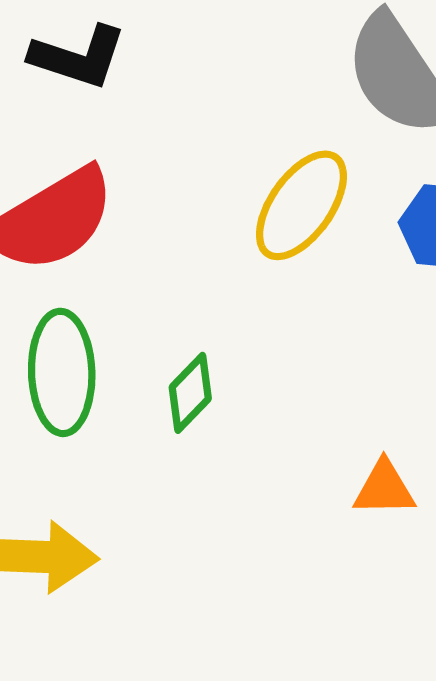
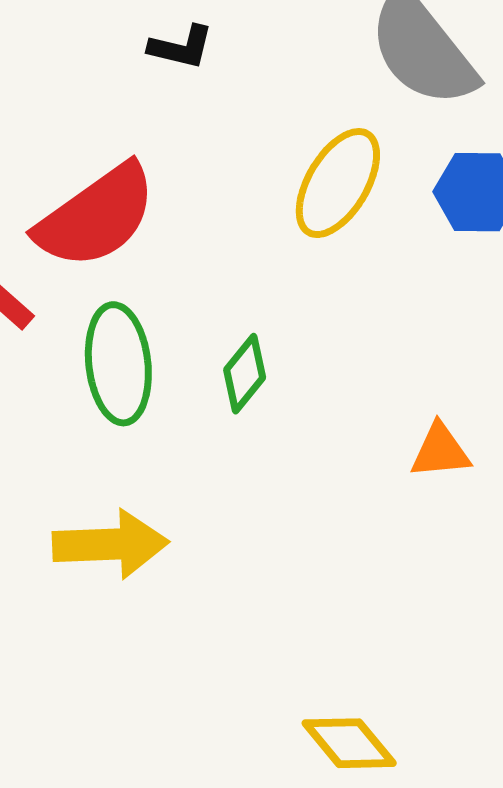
black L-shape: (78, 57) -> (181, 47), moved, size x0.7

